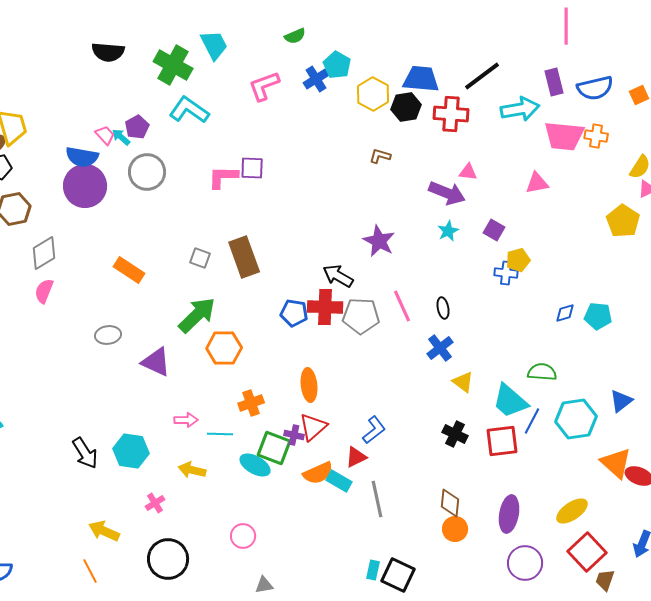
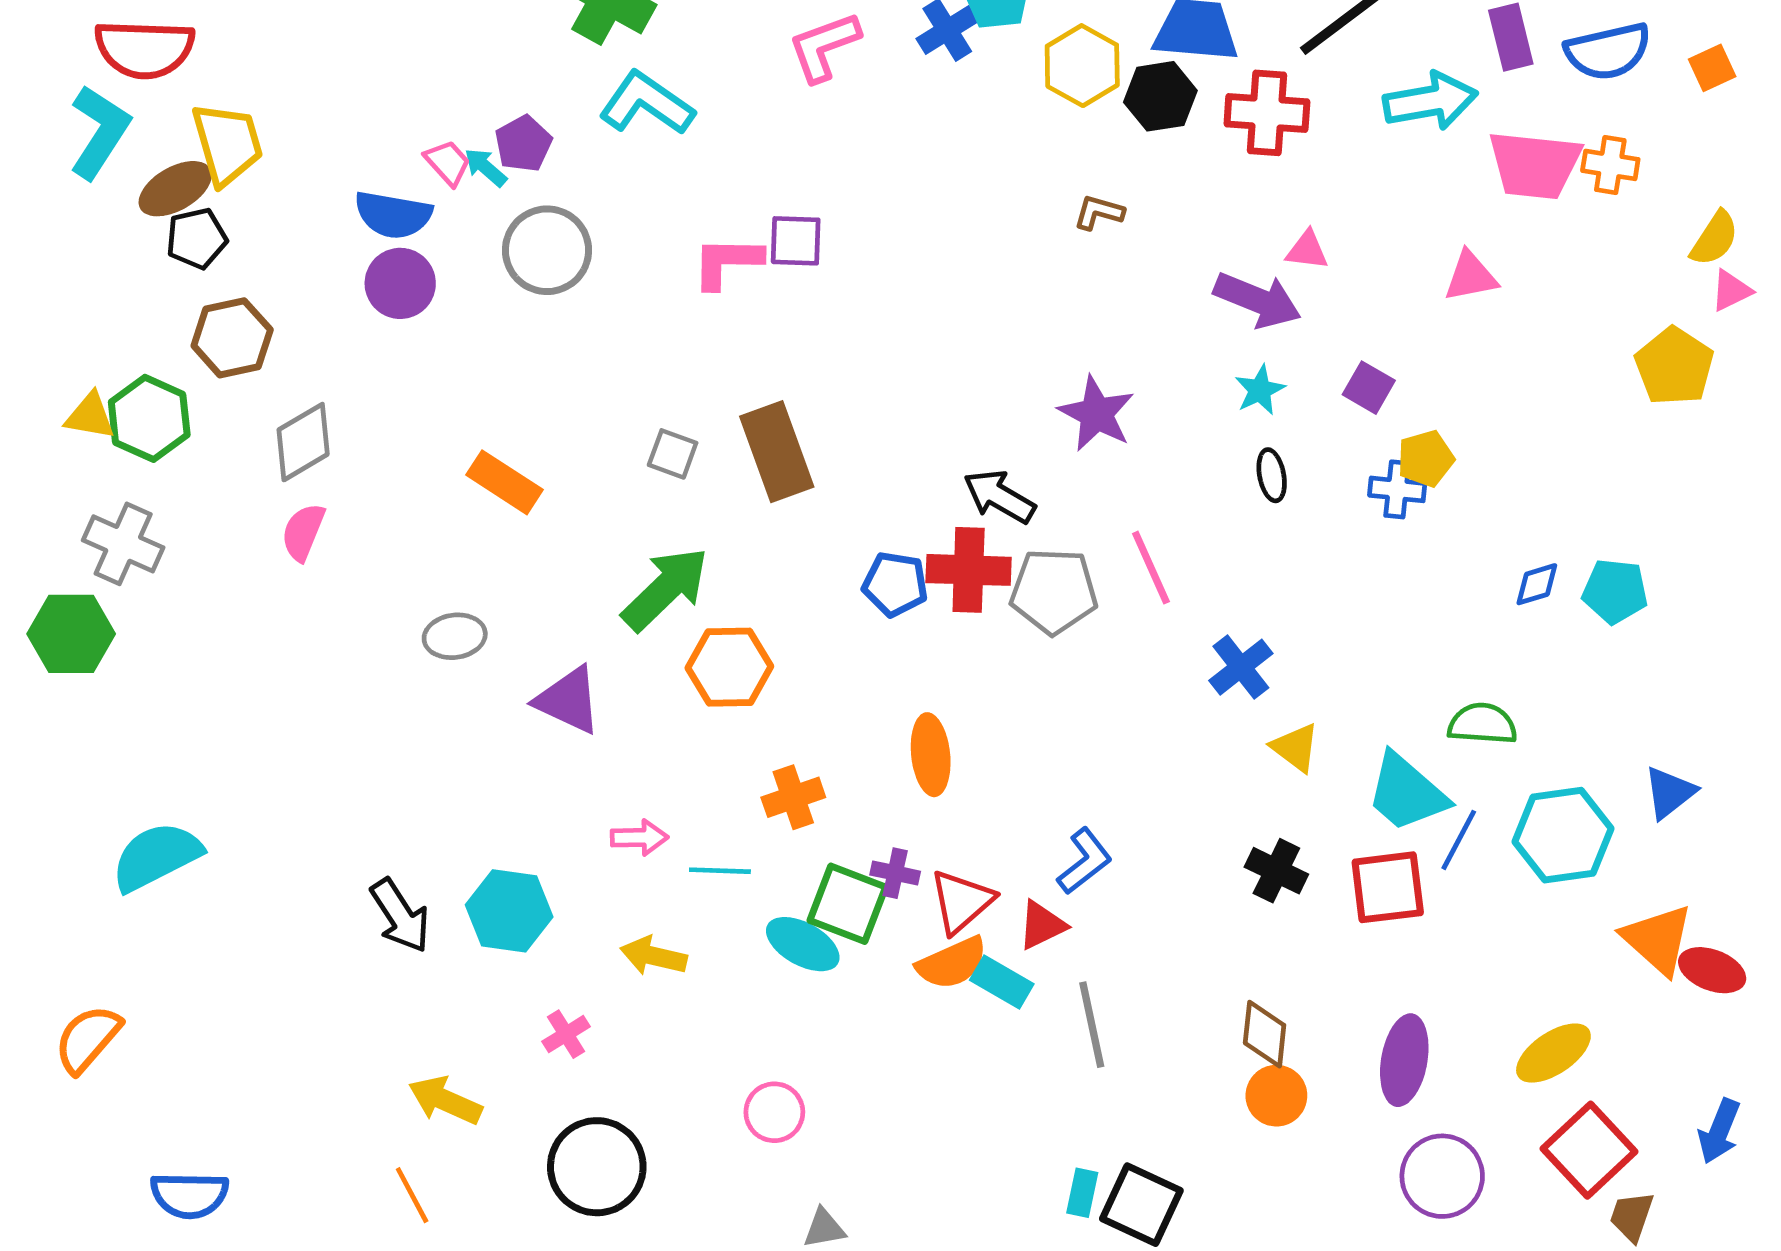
purple circle: (85, 186) -> (400, 283), size x0.7
black ellipse: (443, 308) -> (1272, 475), moved
red triangle: (313, 427) -> (961, 901), moved

